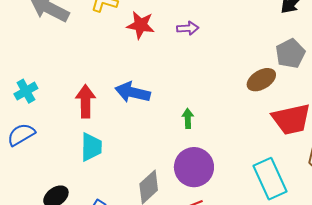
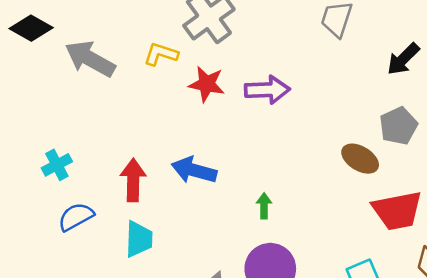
purple arrow: (188, 28) -> (267, 90), size x1.6
brown ellipse: (261, 80) -> (360, 159), turned 60
blue semicircle: (21, 135) -> (76, 217), moved

